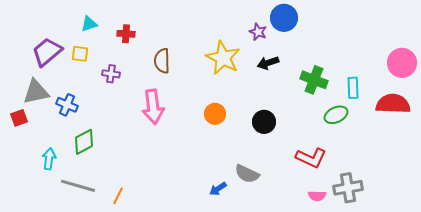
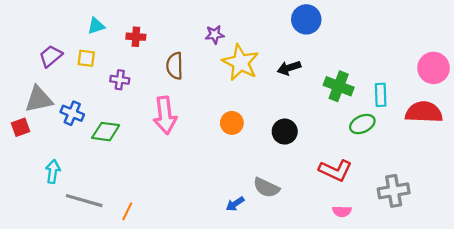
purple star: (258, 32) -> (215, 35), moved, turned -30
purple trapezoid: (47, 52) -> (51, 56), size x0.7
green diamond: (84, 142) -> (106, 132), moved, turned 36
gray cross: (348, 188) -> (394, 191), moved

